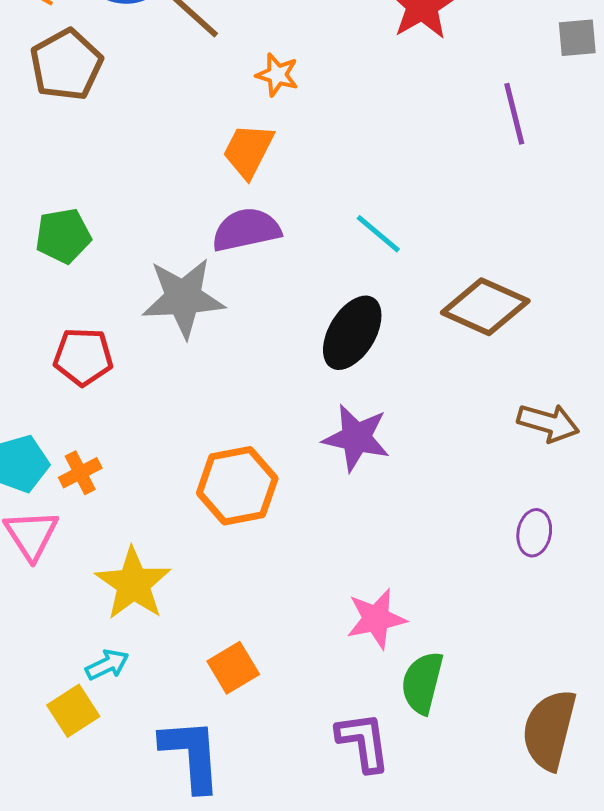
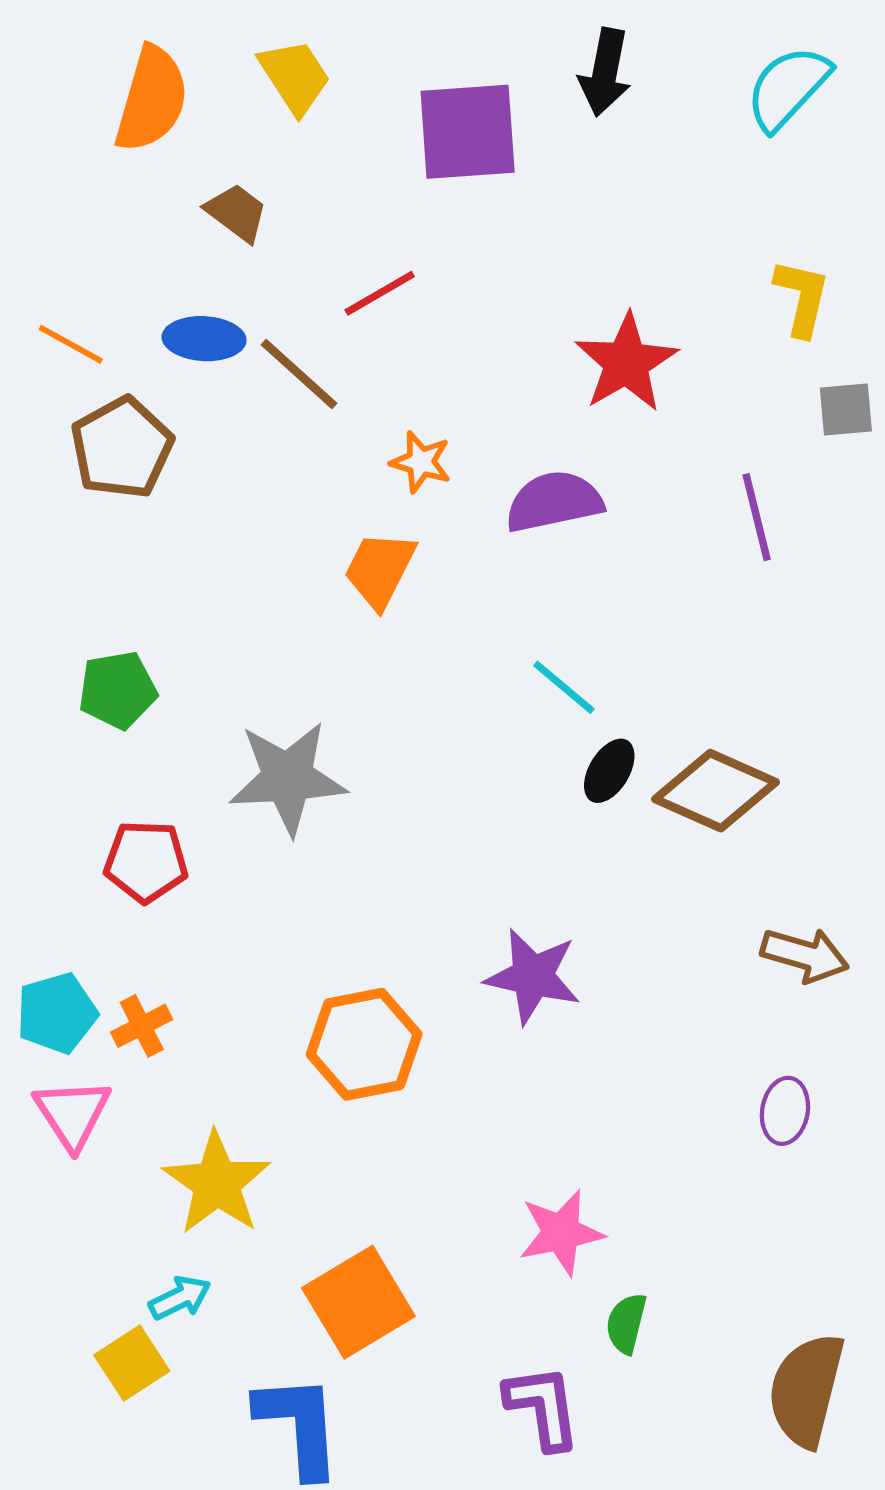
purple semicircle: (246, 230) -> (554, 502), moved
black ellipse: (352, 333) -> (609, 771), moved, size x0.6
orange square: (233, 668) -> (358, 1302), size x1.5
green semicircle: (422, 683) -> (626, 1323), size x0.7

